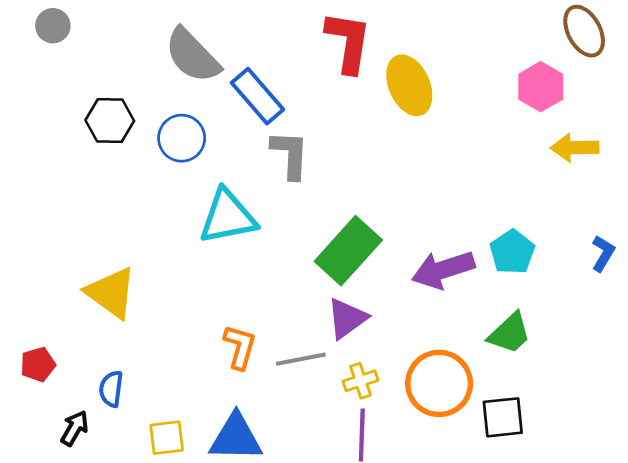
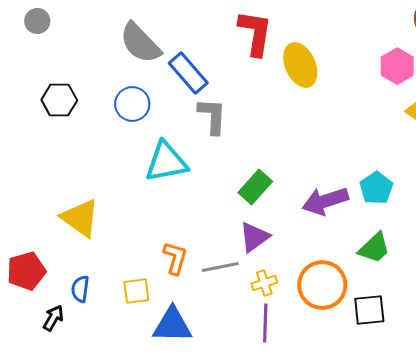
black hexagon: (110, 121) -> (59, 100), moved
green rectangle: (348, 251) -> (255, 187), size x0.7
red pentagon: (38, 364) -> (26, 271), size x1.5
yellow square: (167, 438) -> (136, 291), moved

